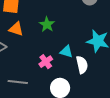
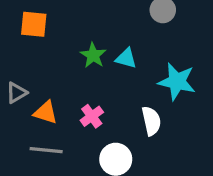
orange triangle: (16, 29) -> (46, 112), moved
cyan triangle: (66, 52) -> (126, 58), moved

